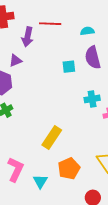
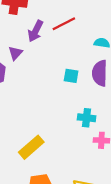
red line: (50, 24) -> (64, 24), turned -45
purple triangle: (16, 61) -> (15, 53), turned -40

